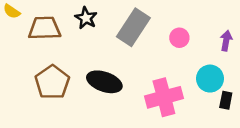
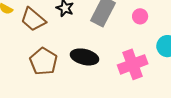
brown trapezoid: (44, 28) -> (33, 19), turned -132

